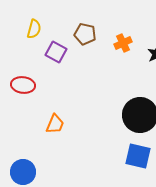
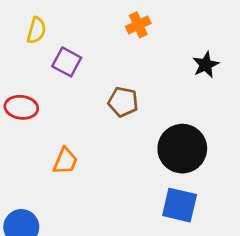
brown pentagon: (85, 34) -> (123, 102), moved
orange cross: (123, 43) -> (138, 25), moved

